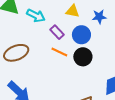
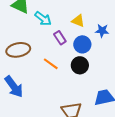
orange line: (59, 52) -> (51, 64), moved

